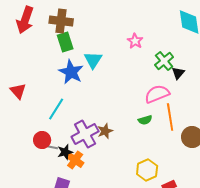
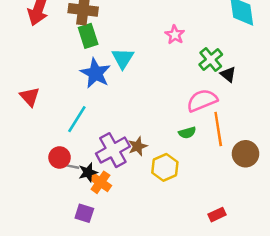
black triangle: (178, 73) -> (228, 74), turned -32
yellow hexagon: (147, 170) -> (165, 167), moved

